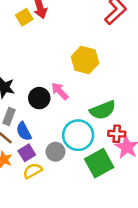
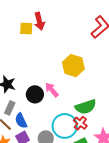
yellow square: (24, 17) -> (26, 28), turned 32
red cross: (117, 134) -> (80, 123), moved, turned 32

